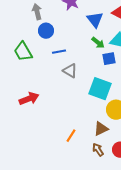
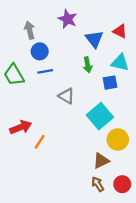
green arrow: (98, 43) -> (88, 65), moved, turned 40
blue line: (59, 52) -> (45, 71), moved
cyan square: (100, 89) -> (100, 116), turned 30
orange line: (71, 136) -> (40, 142), moved

